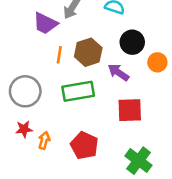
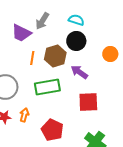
black circle: (132, 42) -> (76, 41), moved
orange circle: (157, 62) -> (110, 54), moved
orange arrow: (44, 140) -> (24, 115), moved

